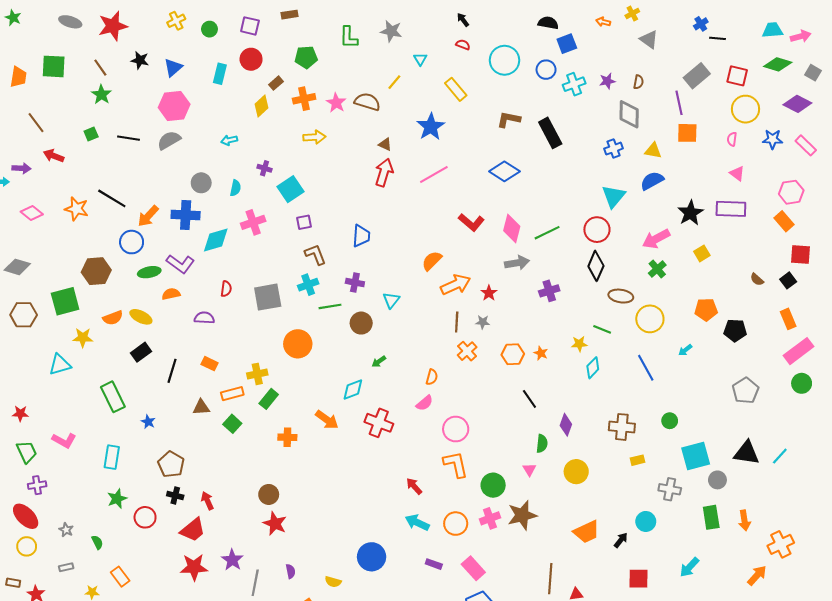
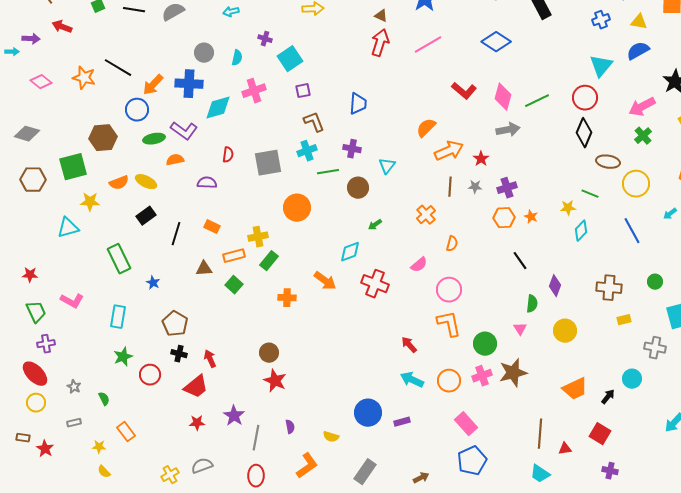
purple cross: (549, 291) -> (507, 188), moved
orange cross: (467, 351) -> (426, 215), moved
orange semicircle: (432, 377) -> (452, 244), moved
purple rectangle: (434, 564) -> (402, 422), moved, turned -35
red star: (194, 567) -> (197, 423), size x0.6
red square: (639, 579) -> (600, 434), moved, turned 30

